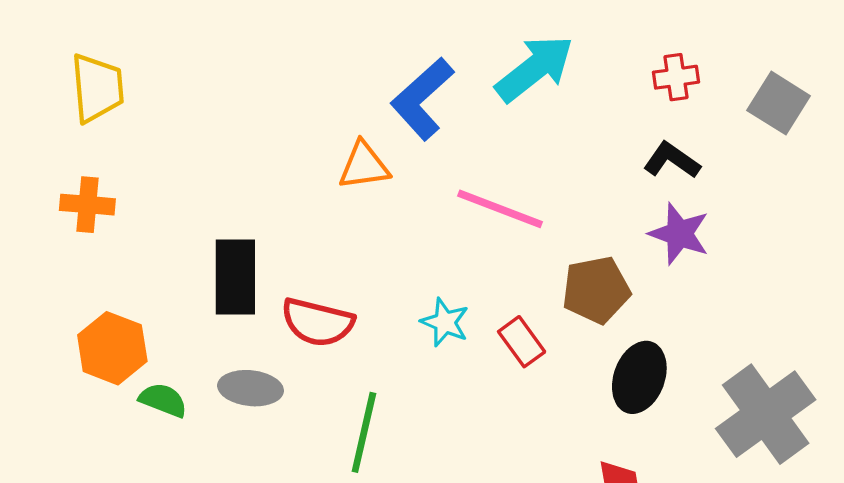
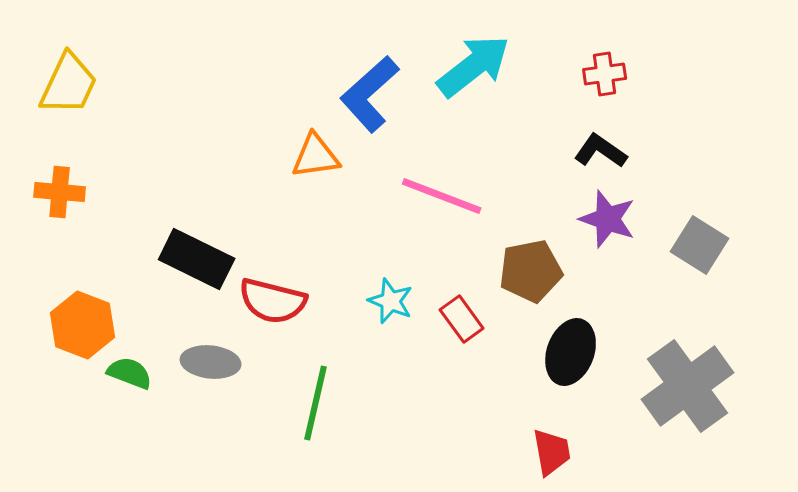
yellow trapezoid: (97, 88) -> (69, 84), turned 30
gray square: (779, 103) -> (700, 245), moved
black rectangle: (235, 277) -> (197, 259), turned -64

